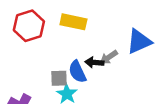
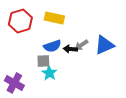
blue triangle: (139, 41) -> (104, 45), moved
blue semicircle: (77, 72) -> (52, 46), moved, turned -84

